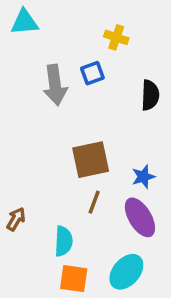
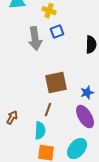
yellow cross: (116, 37) -> (49, 11), moved
brown line: (94, 202) -> (48, 110), moved

